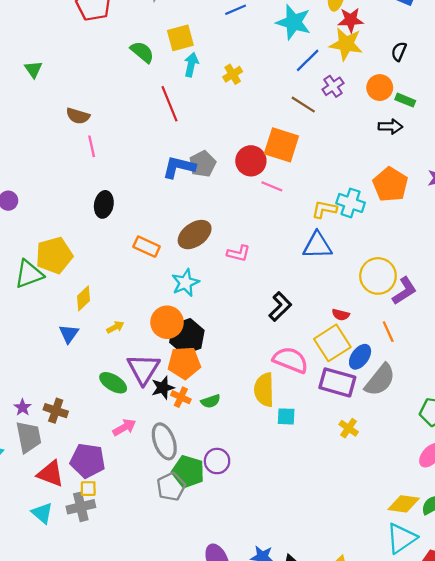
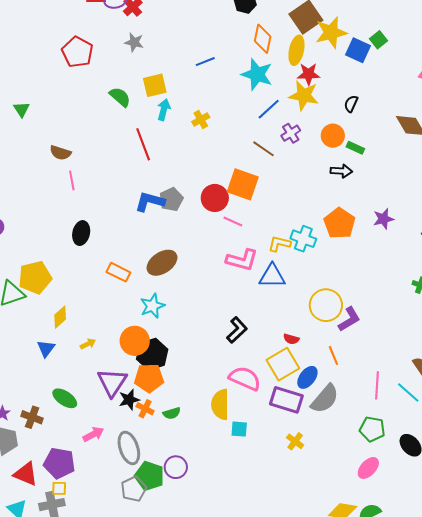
pink L-shape: (238, 253) -> (242, 260), moved, size x1.5
green ellipse: (113, 383) -> (65, 398), moved

